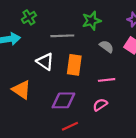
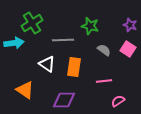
green cross: (29, 17) -> (32, 23), size x1.5
green star: (91, 21) -> (90, 26), turned 30
pink semicircle: (100, 105) -> (118, 101), moved

